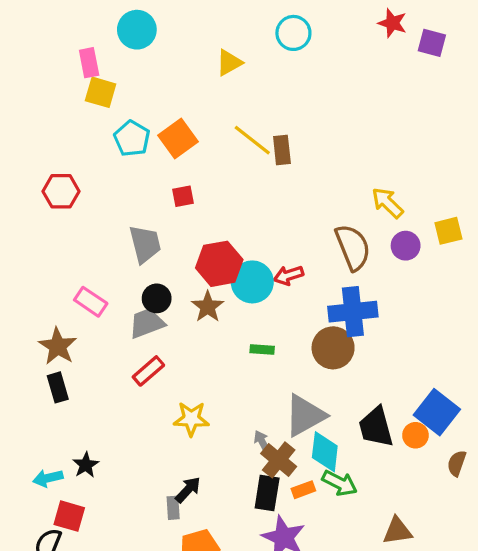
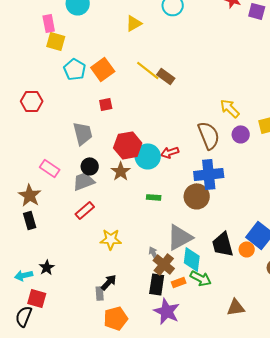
brown rectangle: (282, 150) -> (166, 76), turned -48

